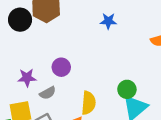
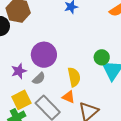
purple circle: (61, 67) -> (44, 55), size x1.6

